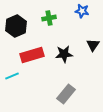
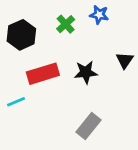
blue star: (82, 11) -> (99, 15), moved
green cross: (49, 18) -> (66, 24), turned -32

